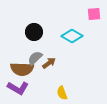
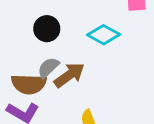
brown arrow: (49, 63) -> (69, 75), size x1.5

